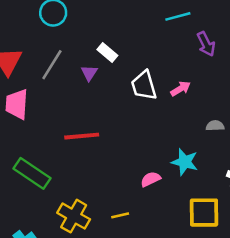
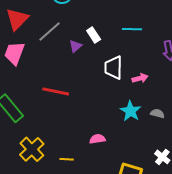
cyan line: (178, 16) -> (132, 29), moved
cyan star: (185, 162) -> (130, 111), moved

